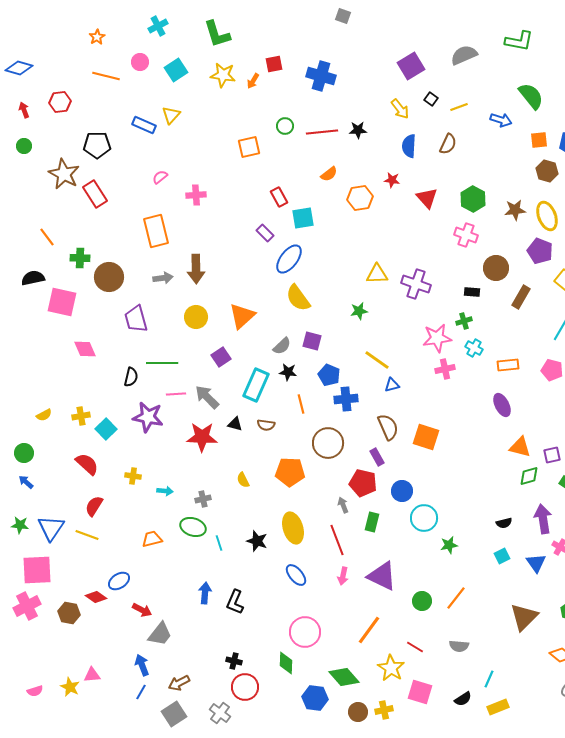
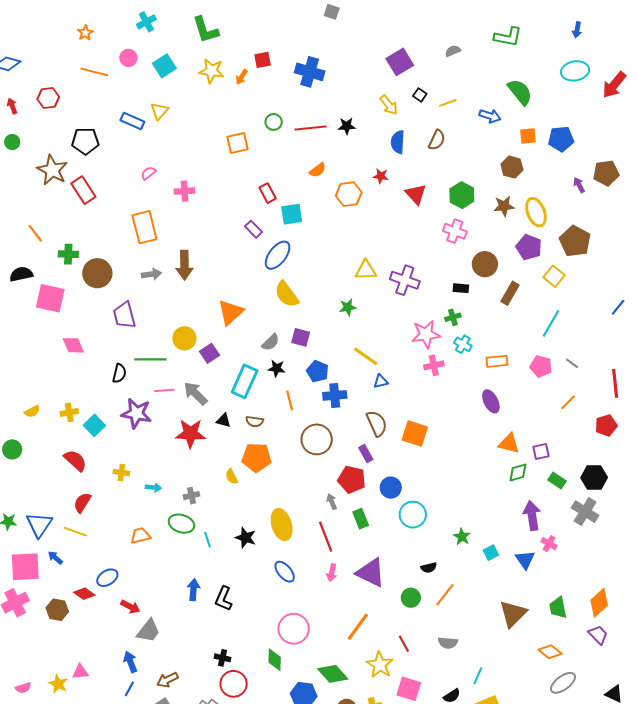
gray semicircle: (464, 55) -> (453, 51), size x0.6
brown hexagon: (547, 171) -> (512, 167), moved
yellow circle: (196, 317) -> (184, 338), moved
orange pentagon: (290, 472) -> (257, 457), moved
blue arrow: (26, 482) -> (55, 558), moved
green rectangle: (372, 522) -> (361, 519), turned -36
black semicircle: (504, 523) -> (429, 568), moved
green star: (449, 545) -> (462, 537), moved, turned -30
red line: (415, 647) -> (404, 644), turned 30

